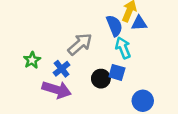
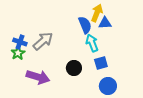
gray arrow: (80, 44) -> (43, 41), moved
blue cross: (62, 69) -> (20, 42), moved, turned -32
blue square: (117, 72) -> (101, 63), moved, turned -32

